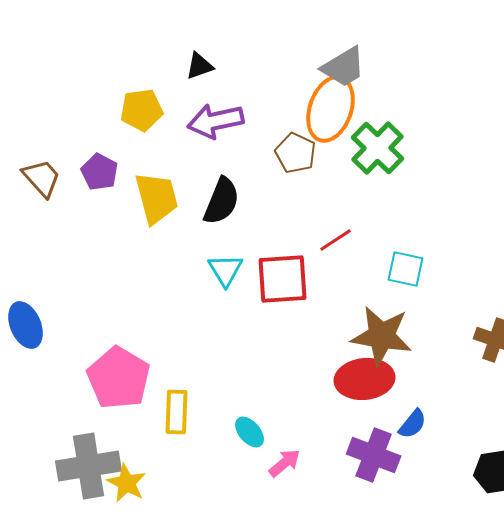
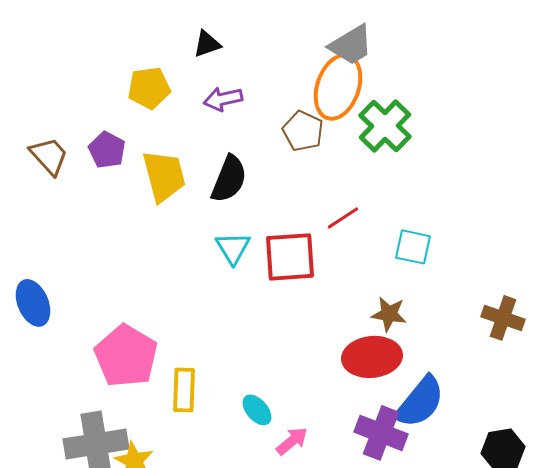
purple arrow: (216, 121) -> (223, 99), size x0.7
brown star: (382, 336) -> (389, 314), size x0.6
blue semicircle: (413, 424) -> (420, 402), size x1.8

